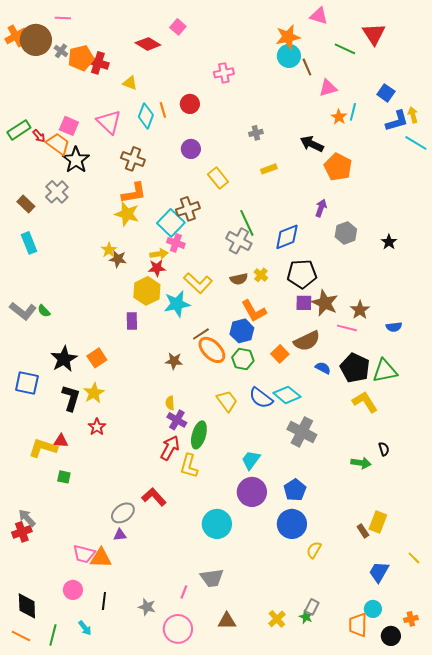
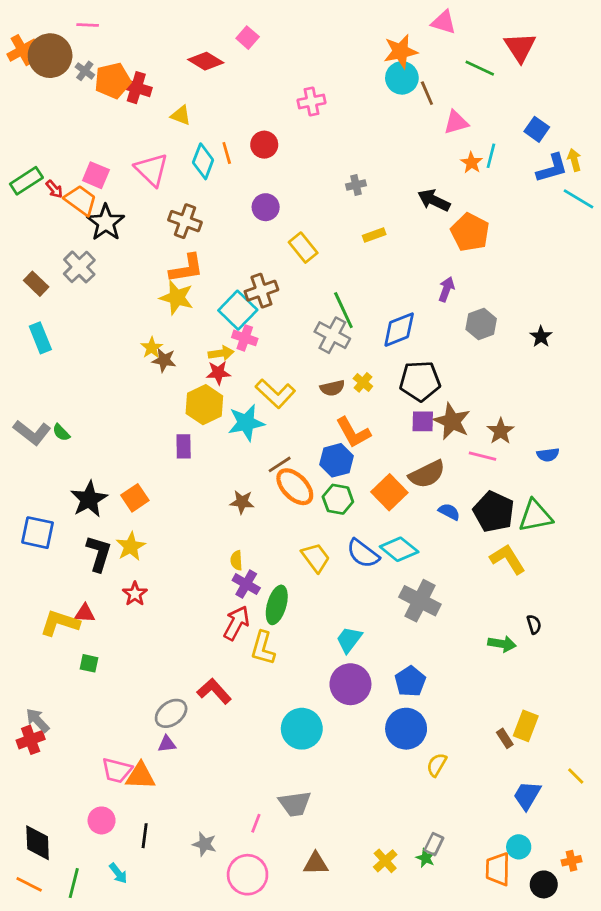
orange square: (280, 354) -> (389, 492), size x1.4

